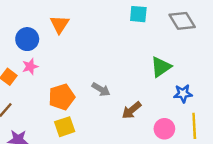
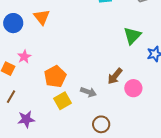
blue circle: (27, 39) -> (13, 23), moved
gray arrow: (101, 89) -> (88, 92), moved
pink circle: (164, 129) -> (133, 88), moved

